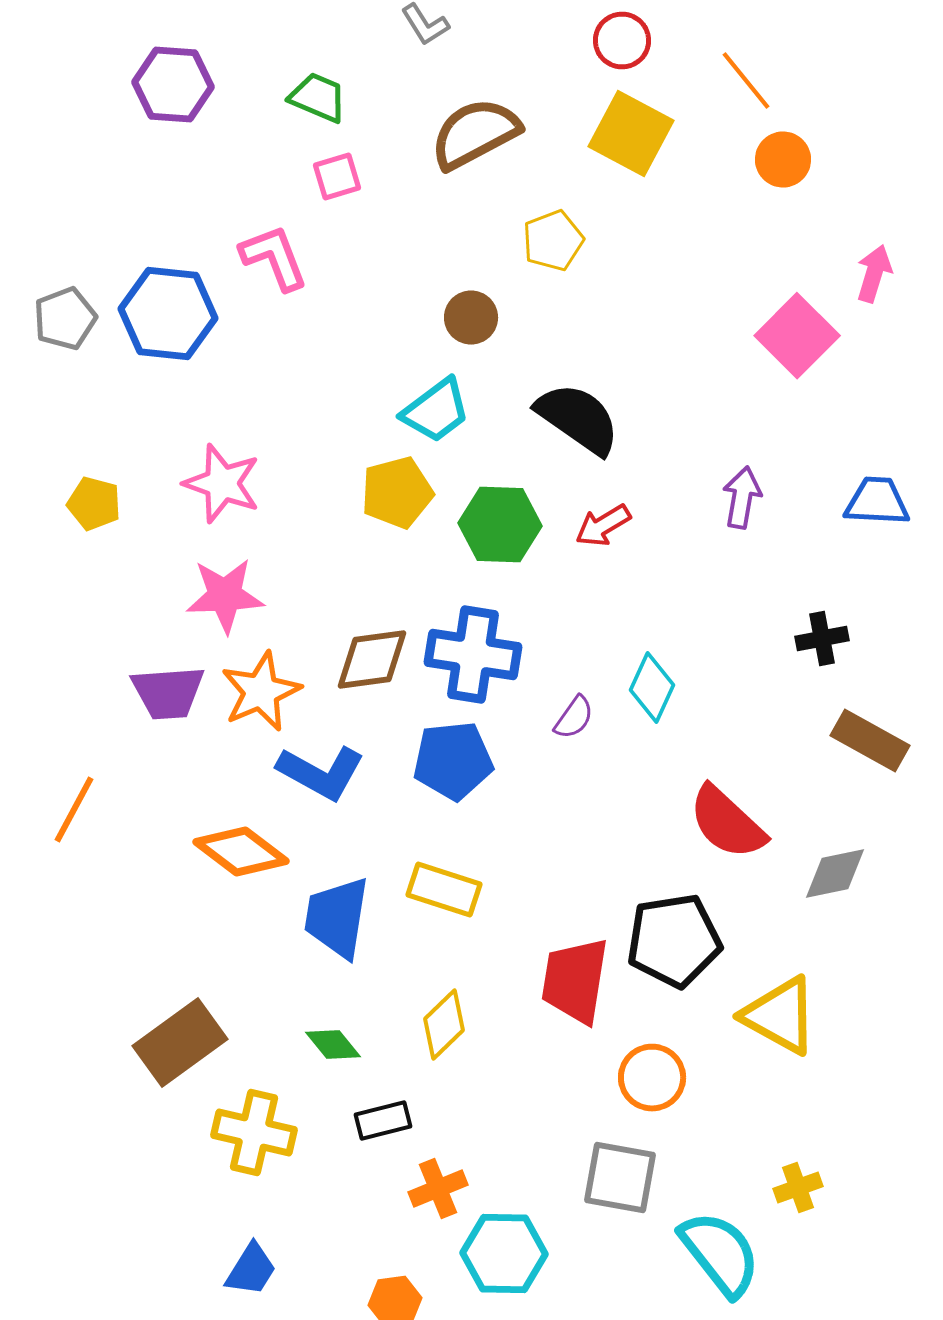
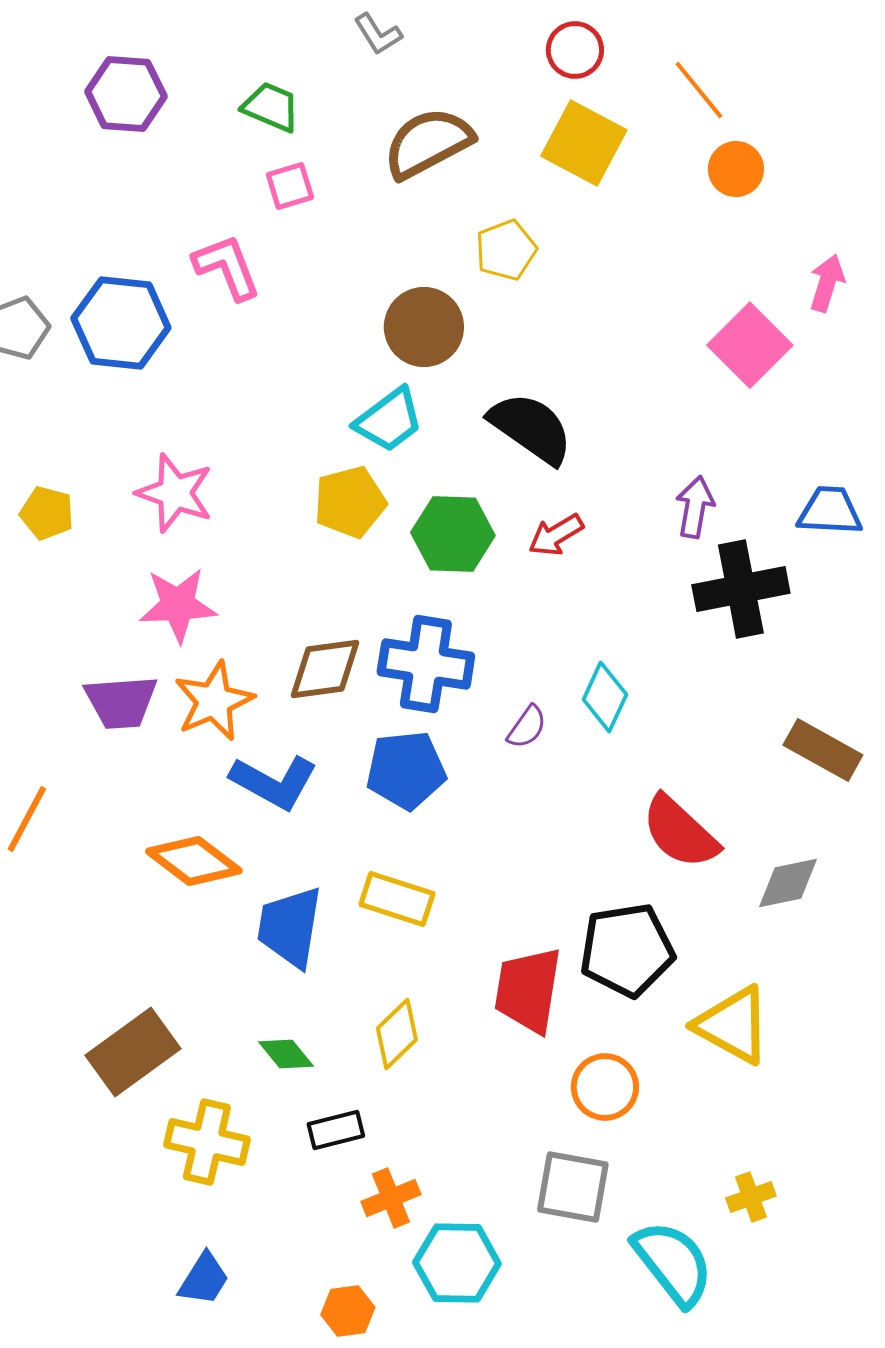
brown circle: (471, 318) -> (424, 327), size x1.5
black cross: (822, 638) -> (741, 589), moved, size x1.8

